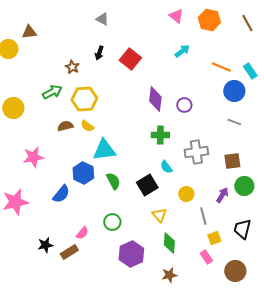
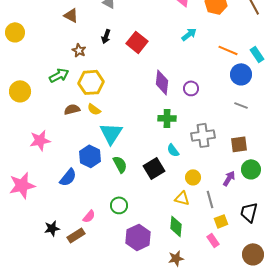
brown triangle: (29, 32) -> (71, 15), moved, turned 35
cyan triangle: (104, 150) -> (111, 133), turned -50
yellow triangle: (159, 215) -> (182, 198), moved, turned -35
brown circle: (235, 271) -> (253, 254), moved

